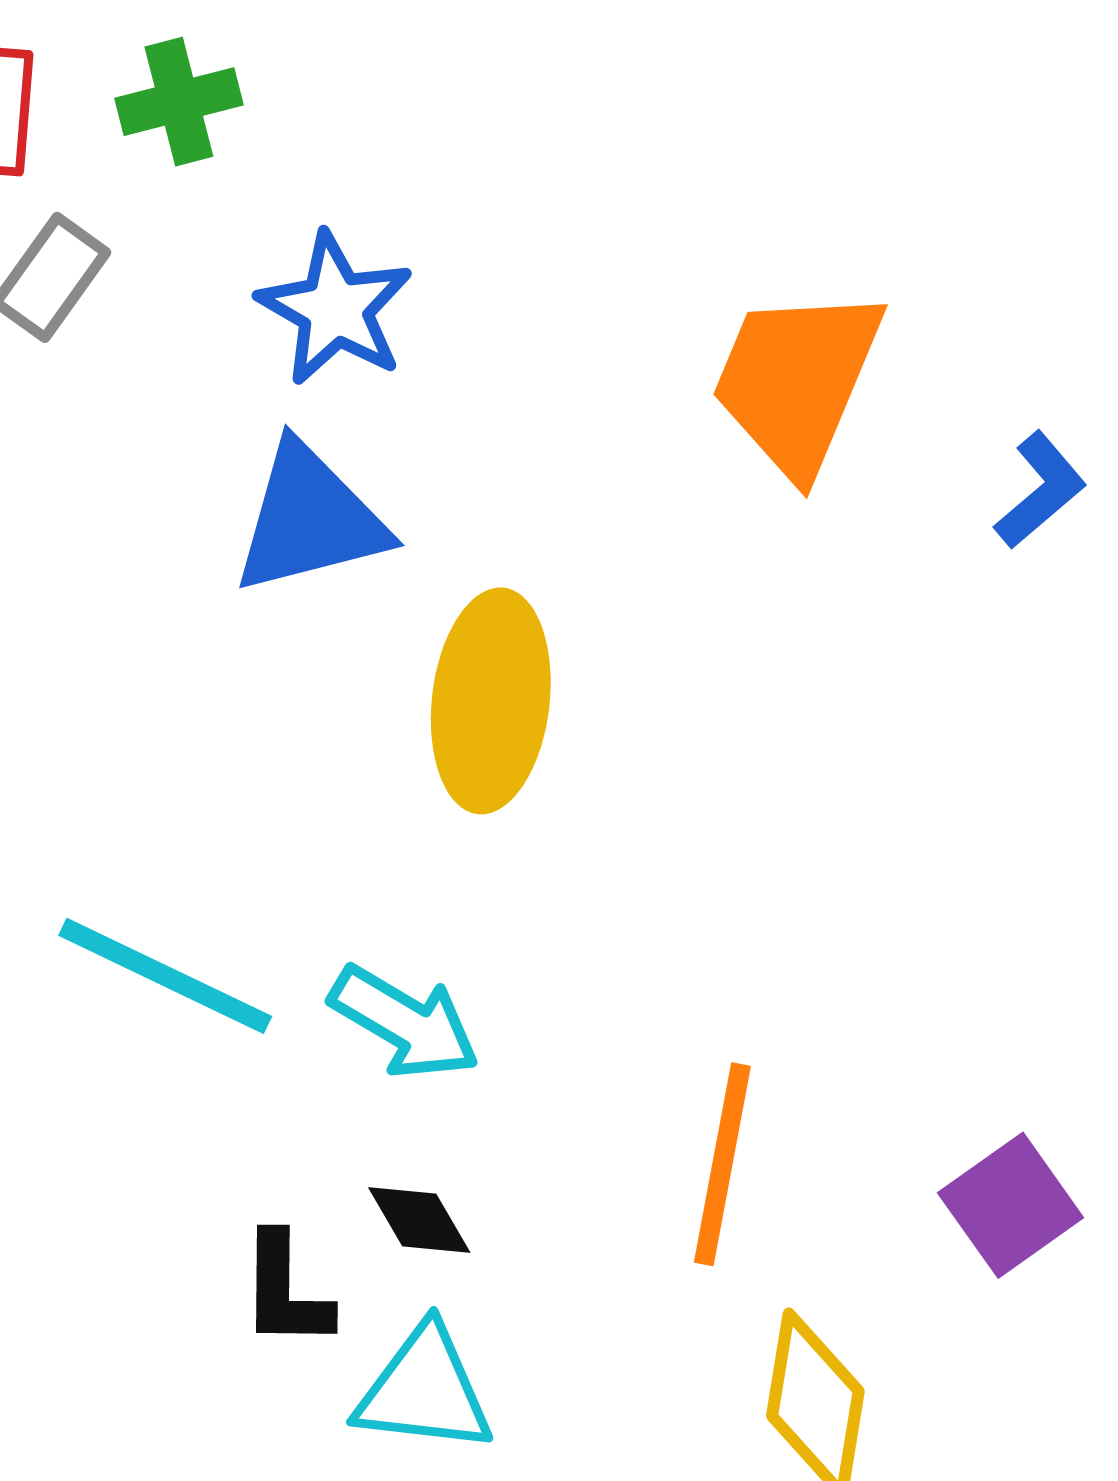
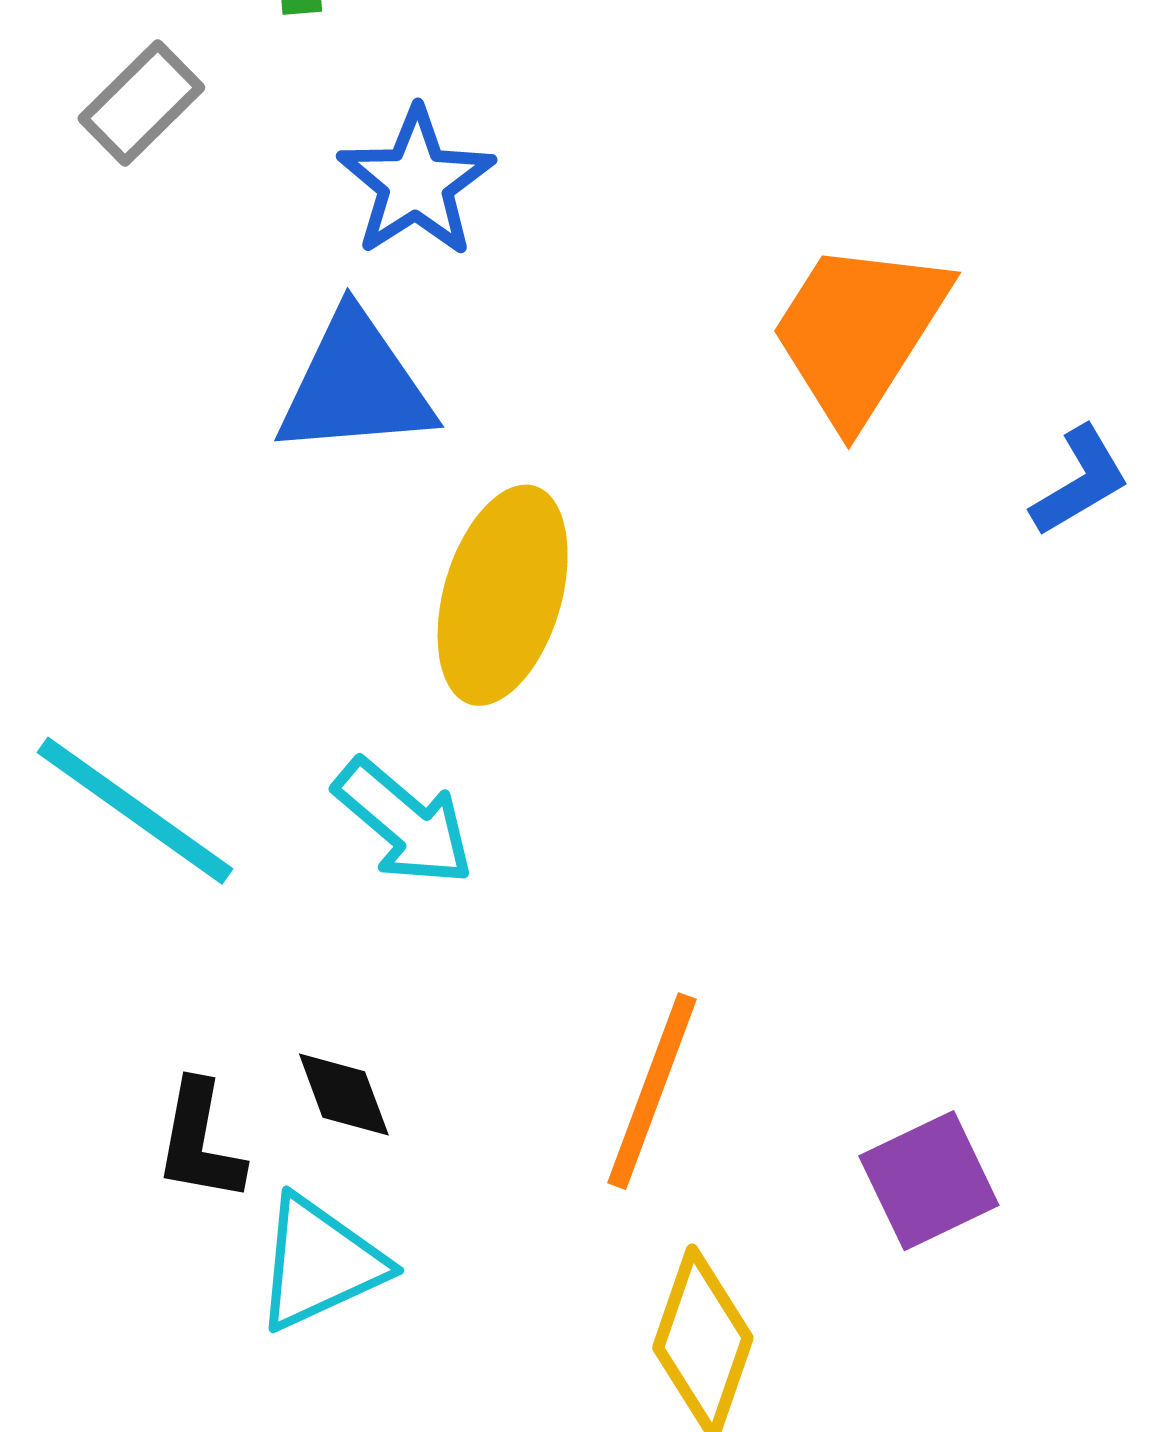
cyan arrow: (405, 1022) -> (404, 822), moved
cyan triangle: (424, 1390) -> (320, 1263), turned -41

